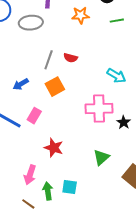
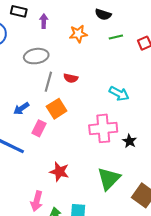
gray ellipse: (31, 23) -> (36, 56), moved
pink rectangle: (34, 116) -> (39, 128), moved
green triangle: (101, 157) -> (109, 179), size x1.4

